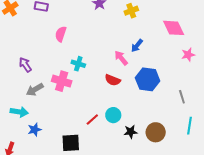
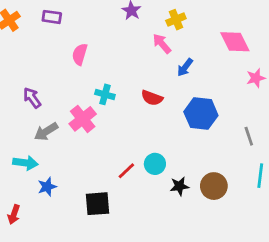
pink arrow: (121, 58) -> (162, 44), moved
red semicircle: (113, 80) -> (152, 98), moved
pink cross: (62, 81) -> (83, 119), turned 36

